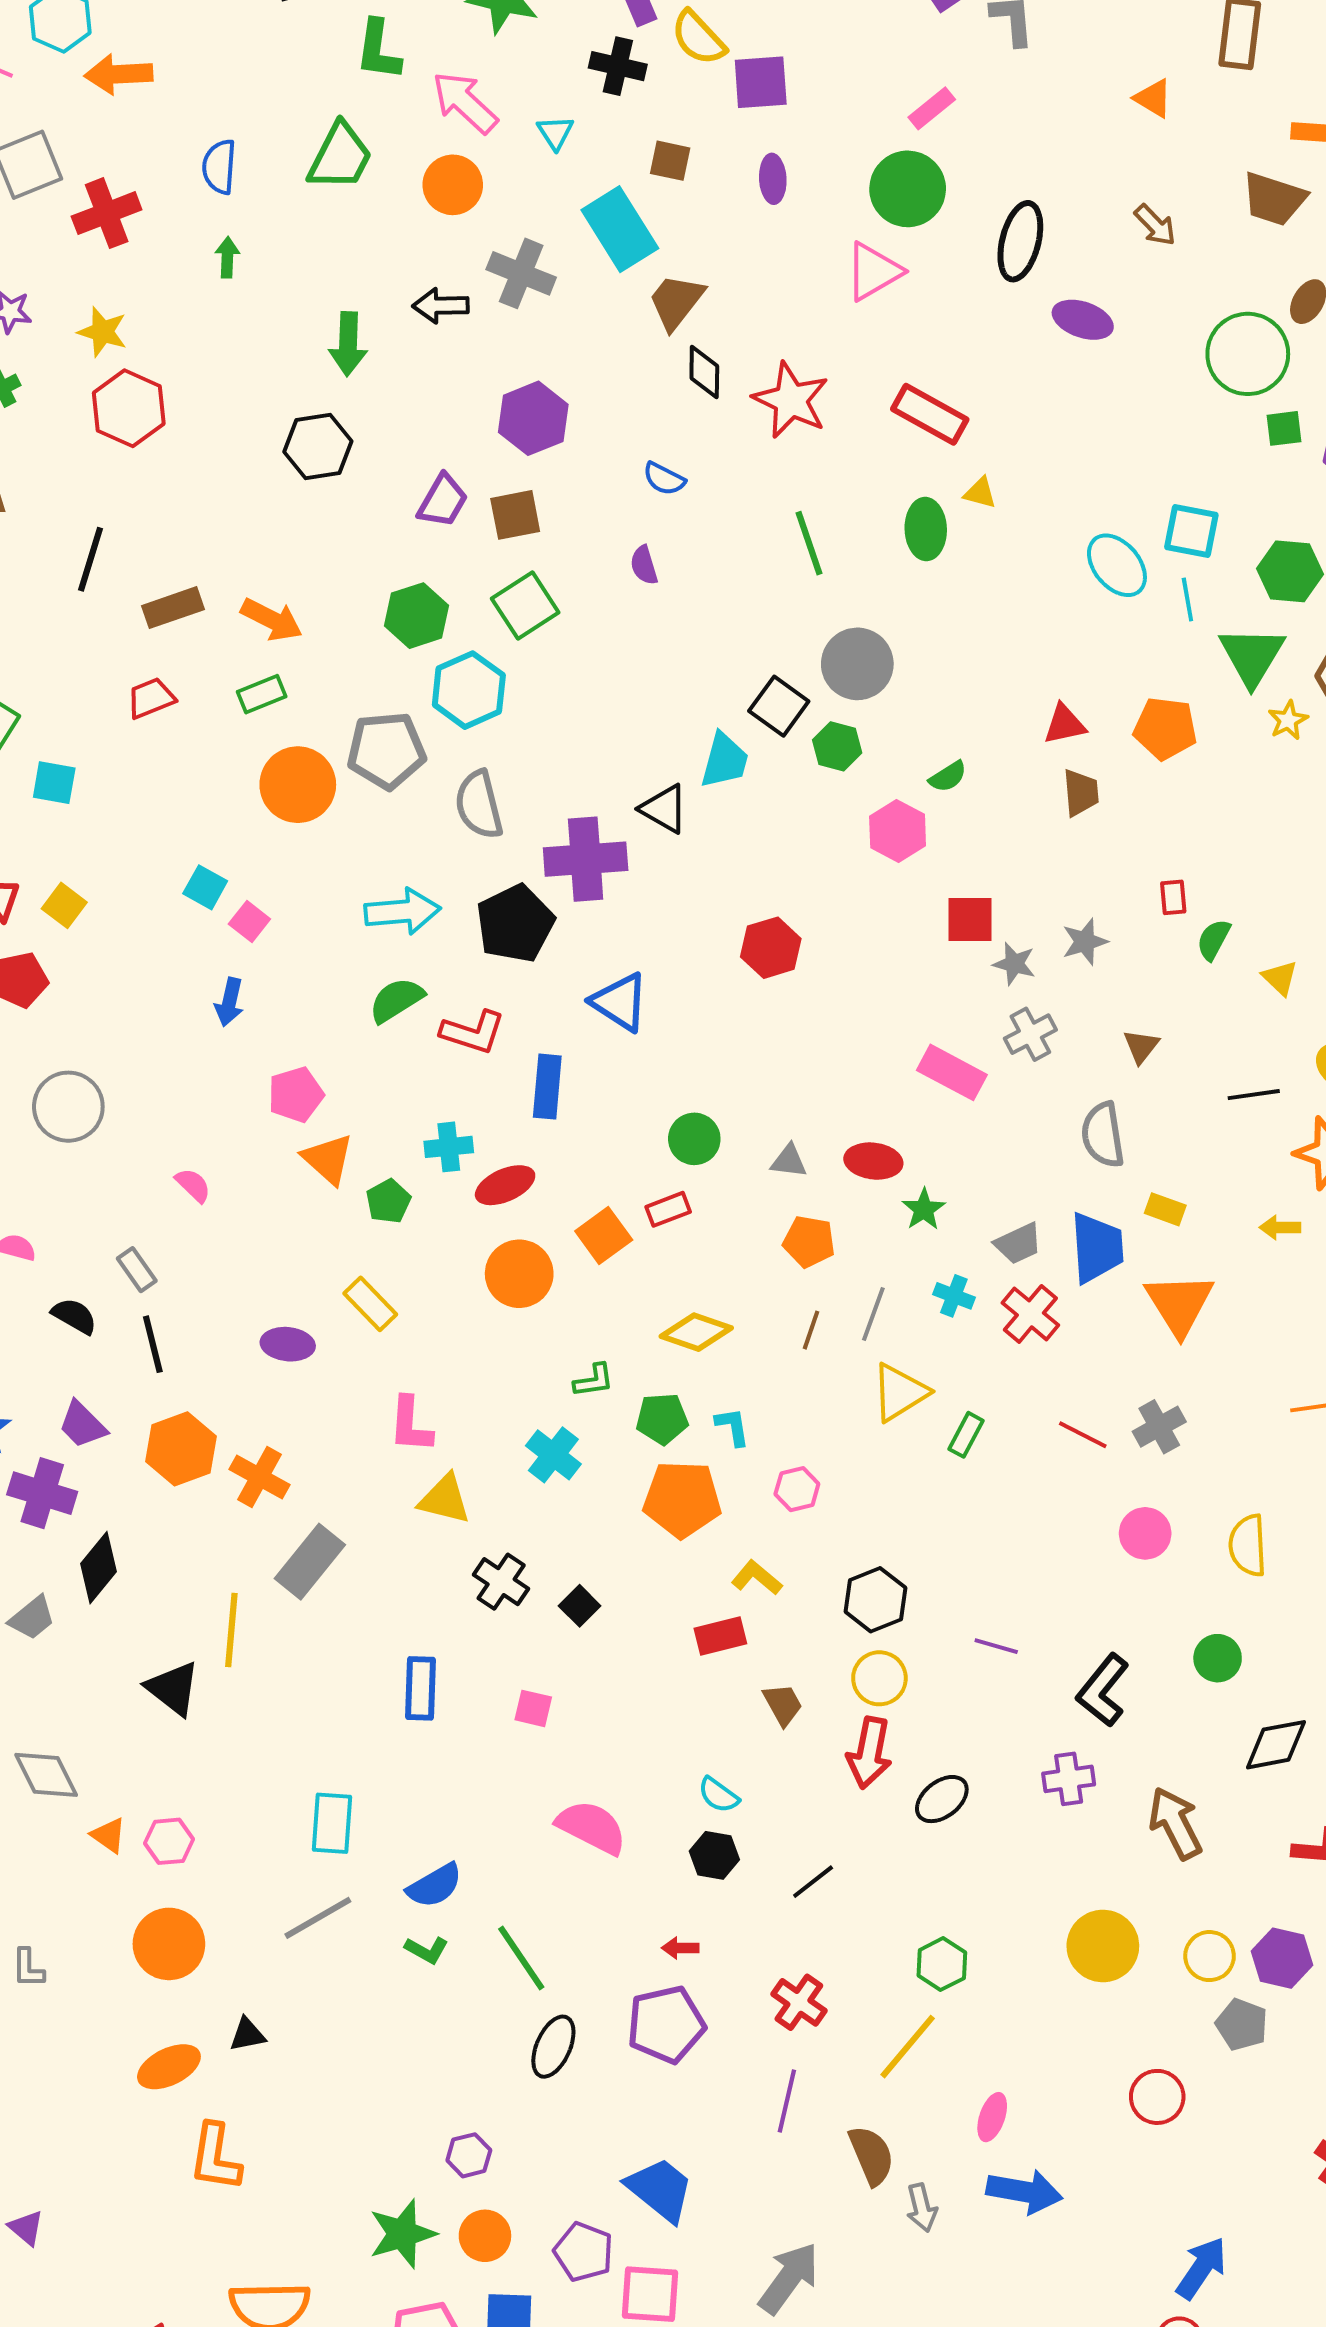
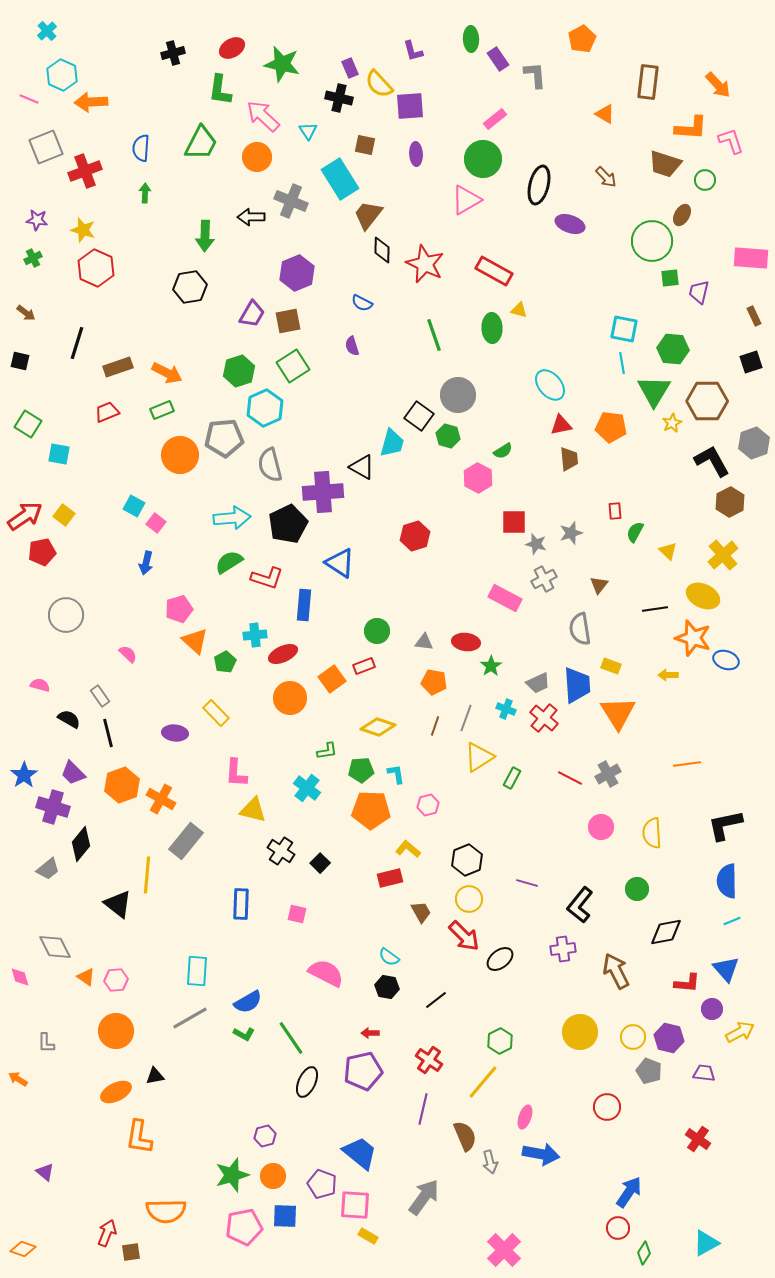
cyan ellipse: (1117, 565) -> (550, 385), moved
red arrow: (869, 1753) -> (464, 936), turned -56

